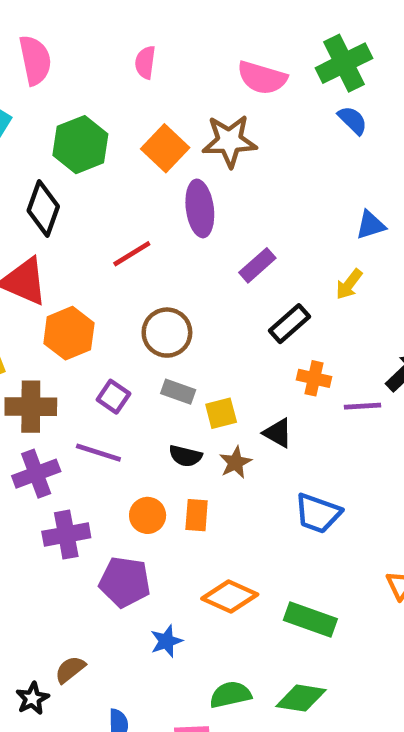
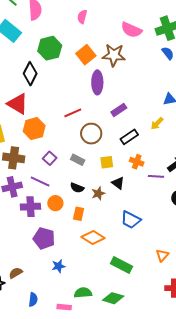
red line: (132, 254) -> (73, 113), moved
brown circle: (167, 333) -> (91, 134), moved
yellow square: (221, 413) -> (107, 162), moved
orange circle: (148, 515) -> (55, 203), moved
purple cross: (66, 535) -> (30, 207), moved
orange diamond: (230, 597) -> (93, 238), moved

